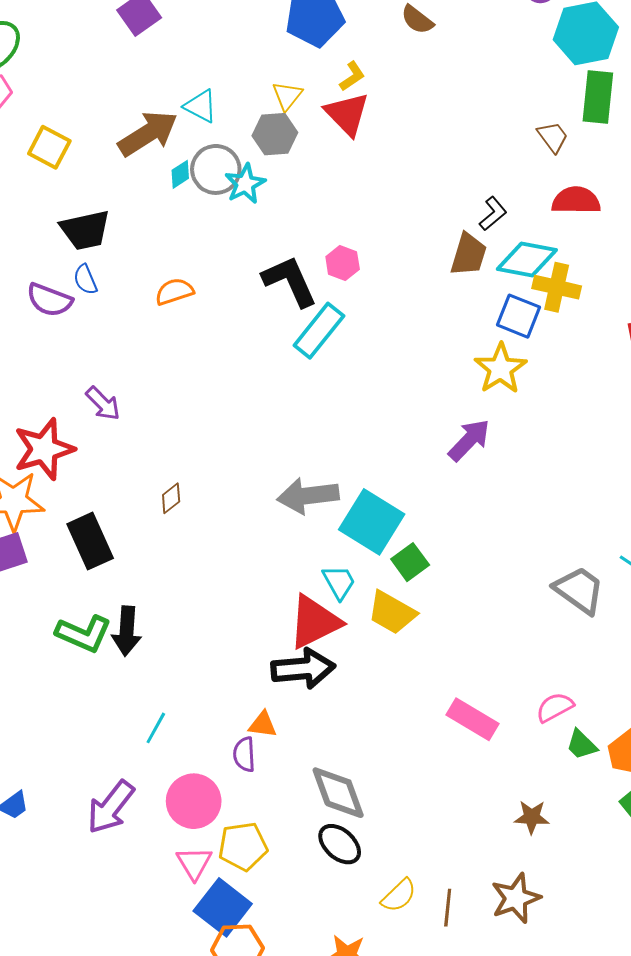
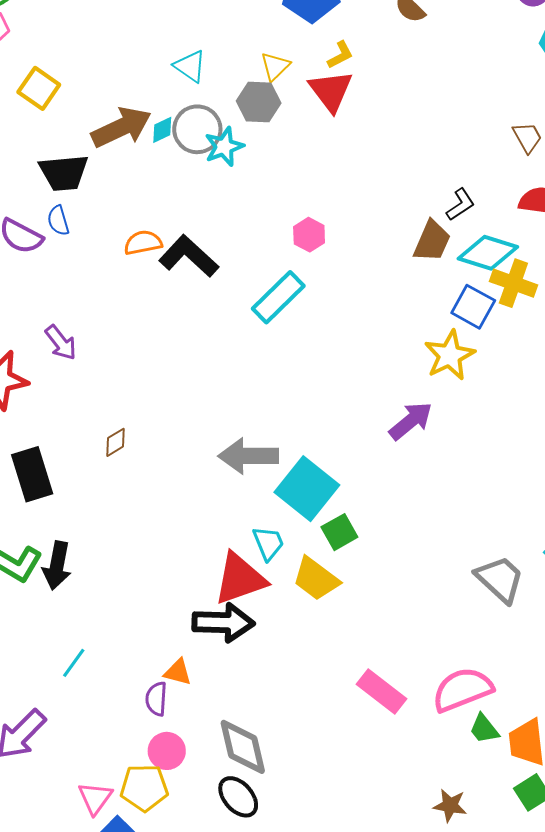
brown arrow: (148, 134) -> (121, 127), moved
black L-shape: (290, 281) -> (189, 256), moved, turned -30
pink semicircle: (555, 707) -> (463, 690), size x1.6
pink circle: (194, 801) -> (167, 751), moved, size x0.7
brown star: (532, 817) -> (450, 805), moved

